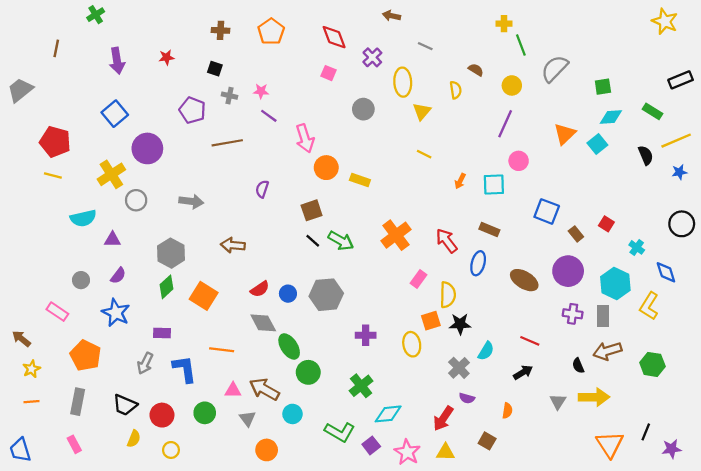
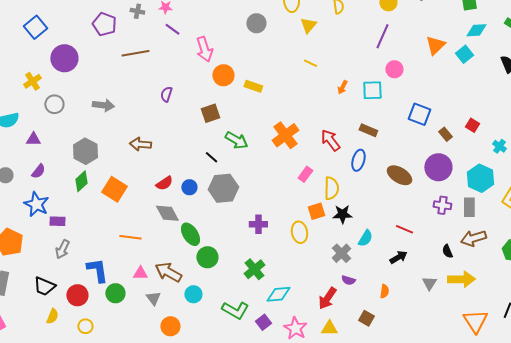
yellow cross: (111, 174) -> (32, 81), size x0.7
black line: (313, 241) -> (211, 157), moved
purple rectangle: (162, 333) -> (57, 221), moved
blue L-shape: (184, 369) -> (97, 270), moved

